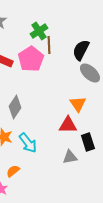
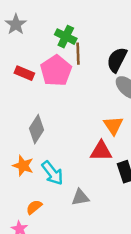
green cross: (39, 31) -> (66, 37), turned -30
gray triangle: (70, 157) -> (80, 197), moved

